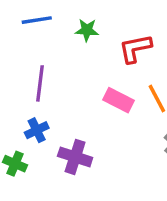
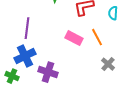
blue cross: (37, 130) -> (25, 56), size x1.5

